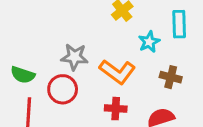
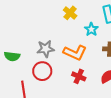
green semicircle: (23, 75) -> (12, 56), moved
red cross: (116, 109) -> (79, 76), turned 32

